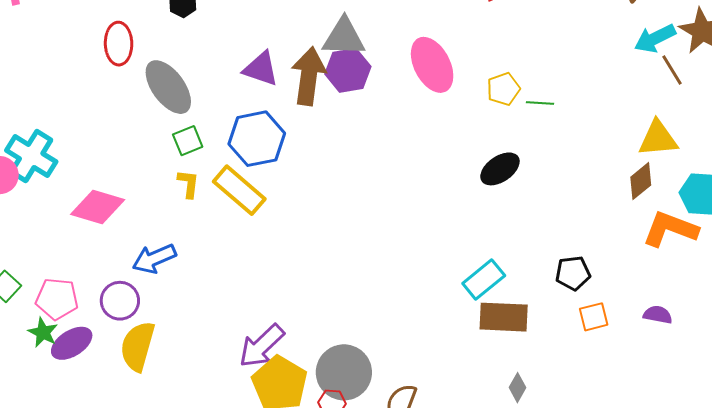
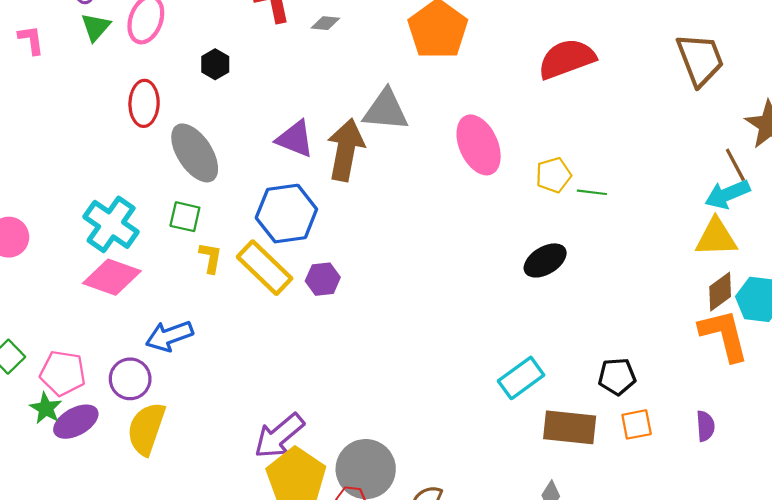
cyan arrow: (655, 38) -> (727, 194), moved
purple hexagon: (348, 70) -> (323, 279), moved, size x0.7
green square: (188, 141) -> (185, 217), moved, turned 32
cyan cross: (31, 156) -> (111, 224), moved
brown diamond: (641, 181) -> (720, 292), moved
orange L-shape: (670, 229) -> (724, 335), turned 52
purple semicircle: (658, 315) -> (705, 426), turned 72
brown rectangle: (504, 317) -> (570, 427), moved

